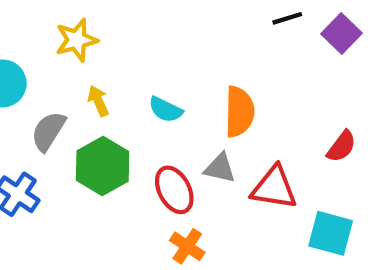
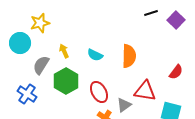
yellow star: (77, 40) -> (40, 23), moved
gray triangle: (220, 168) -> (124, 105), moved, turned -49

